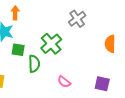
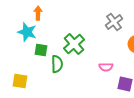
gray cross: (77, 19) -> (114, 22), moved
pink semicircle: (64, 82) -> (106, 67), moved, turned -40

